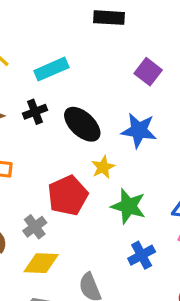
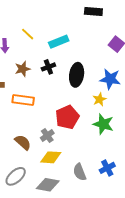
black ellipse: (82, 124) -> (77, 75), turned 55
yellow star: (103, 167) -> (99, 99), moved
blue cross: (142, 255) -> (107, 168), moved

